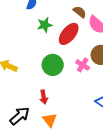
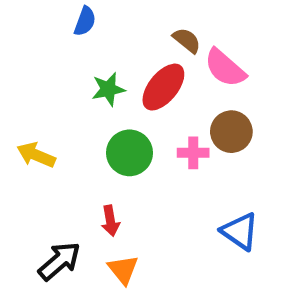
green star: (45, 25) -> (108, 89), moved
pink cross: (83, 65) -> (193, 153), turned -32

